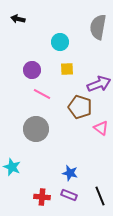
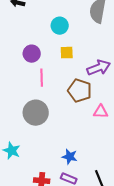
pink line: (42, 94) -> (42, 78), turned 60
pink triangle: (101, 128) -> (101, 112), turned -35

